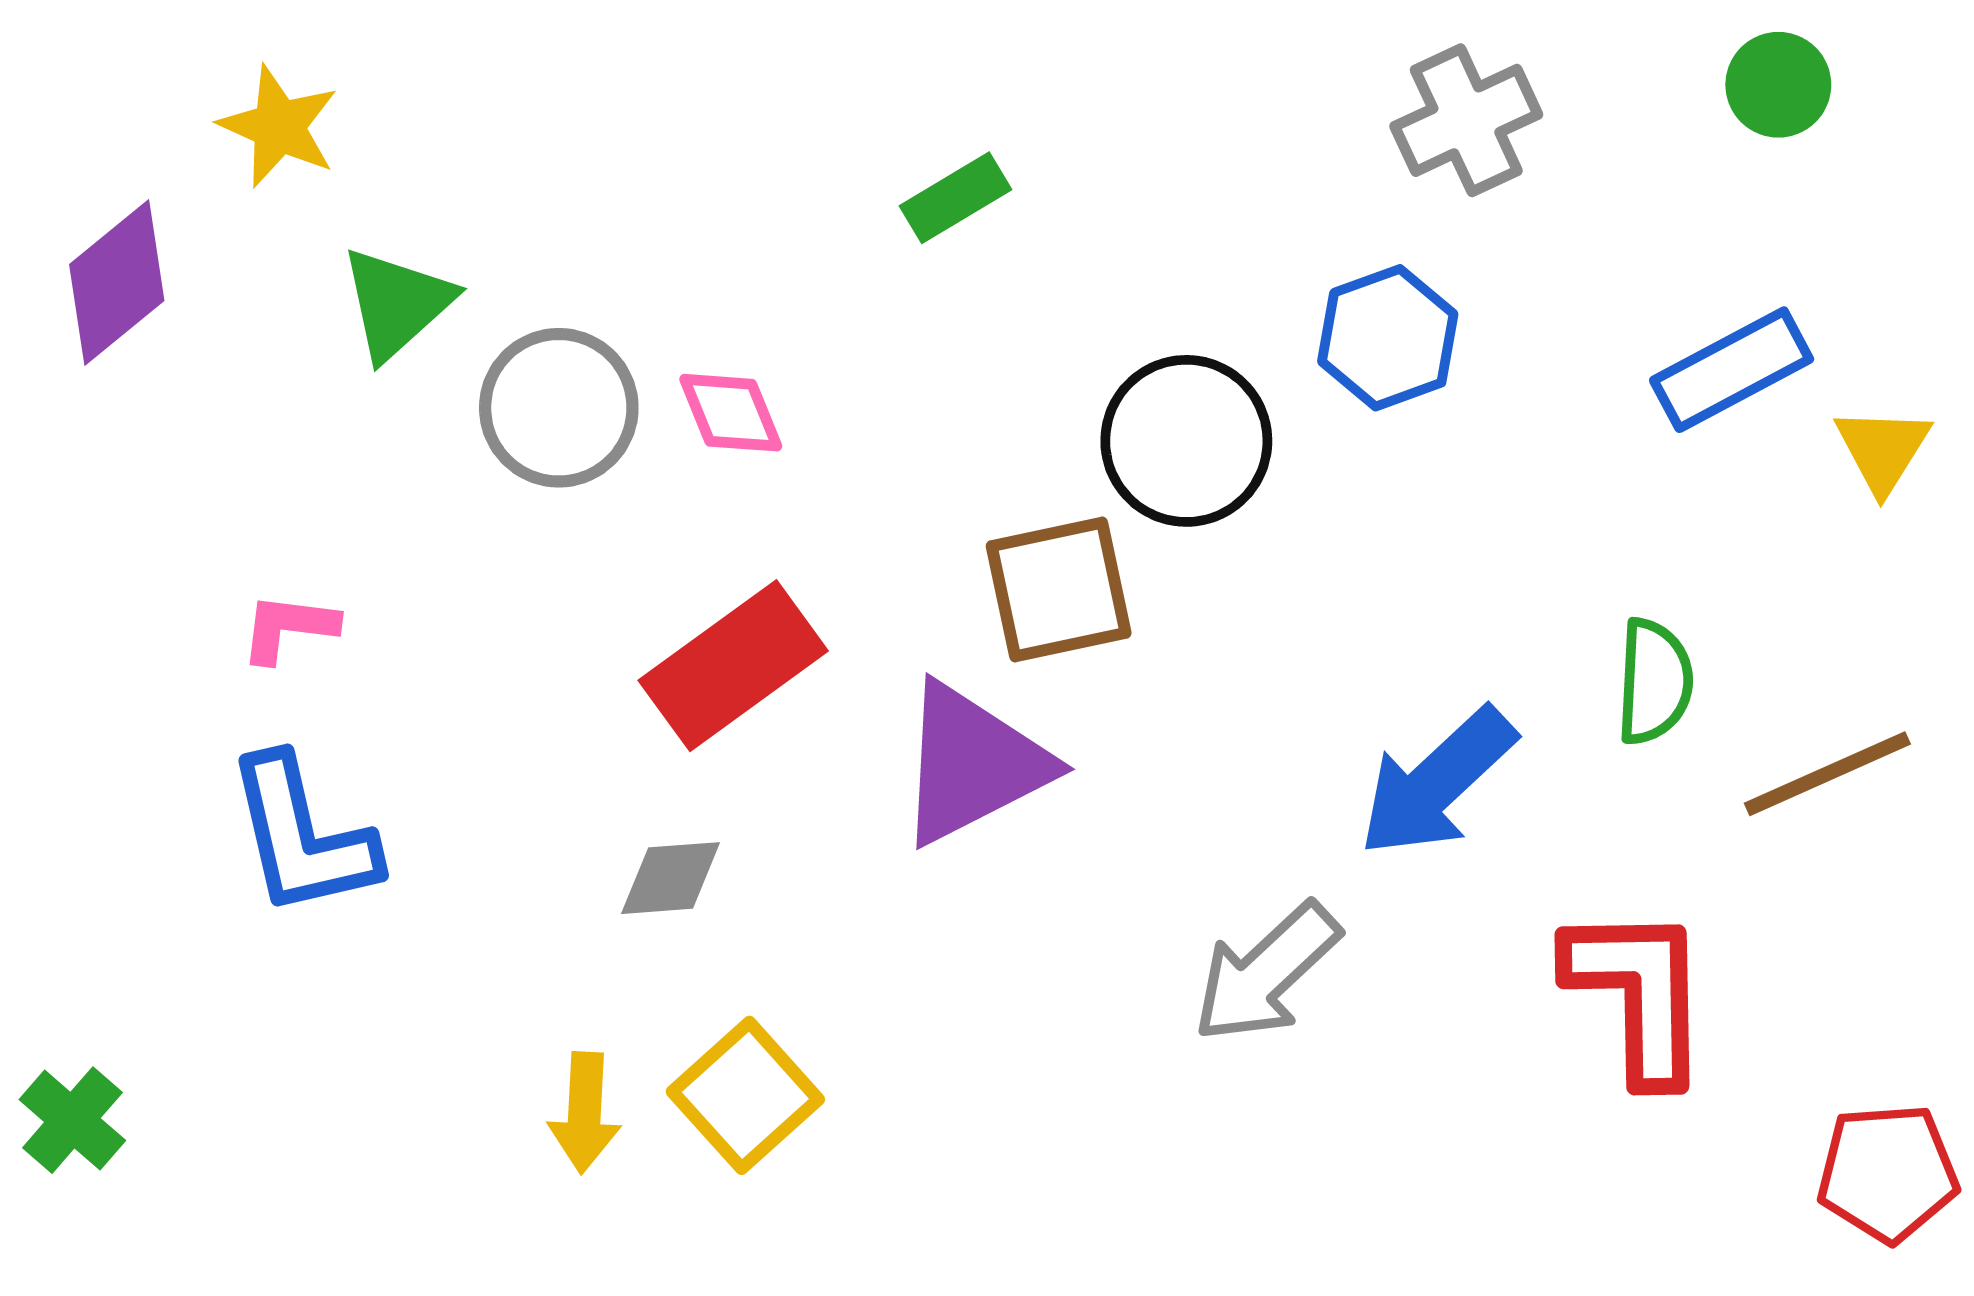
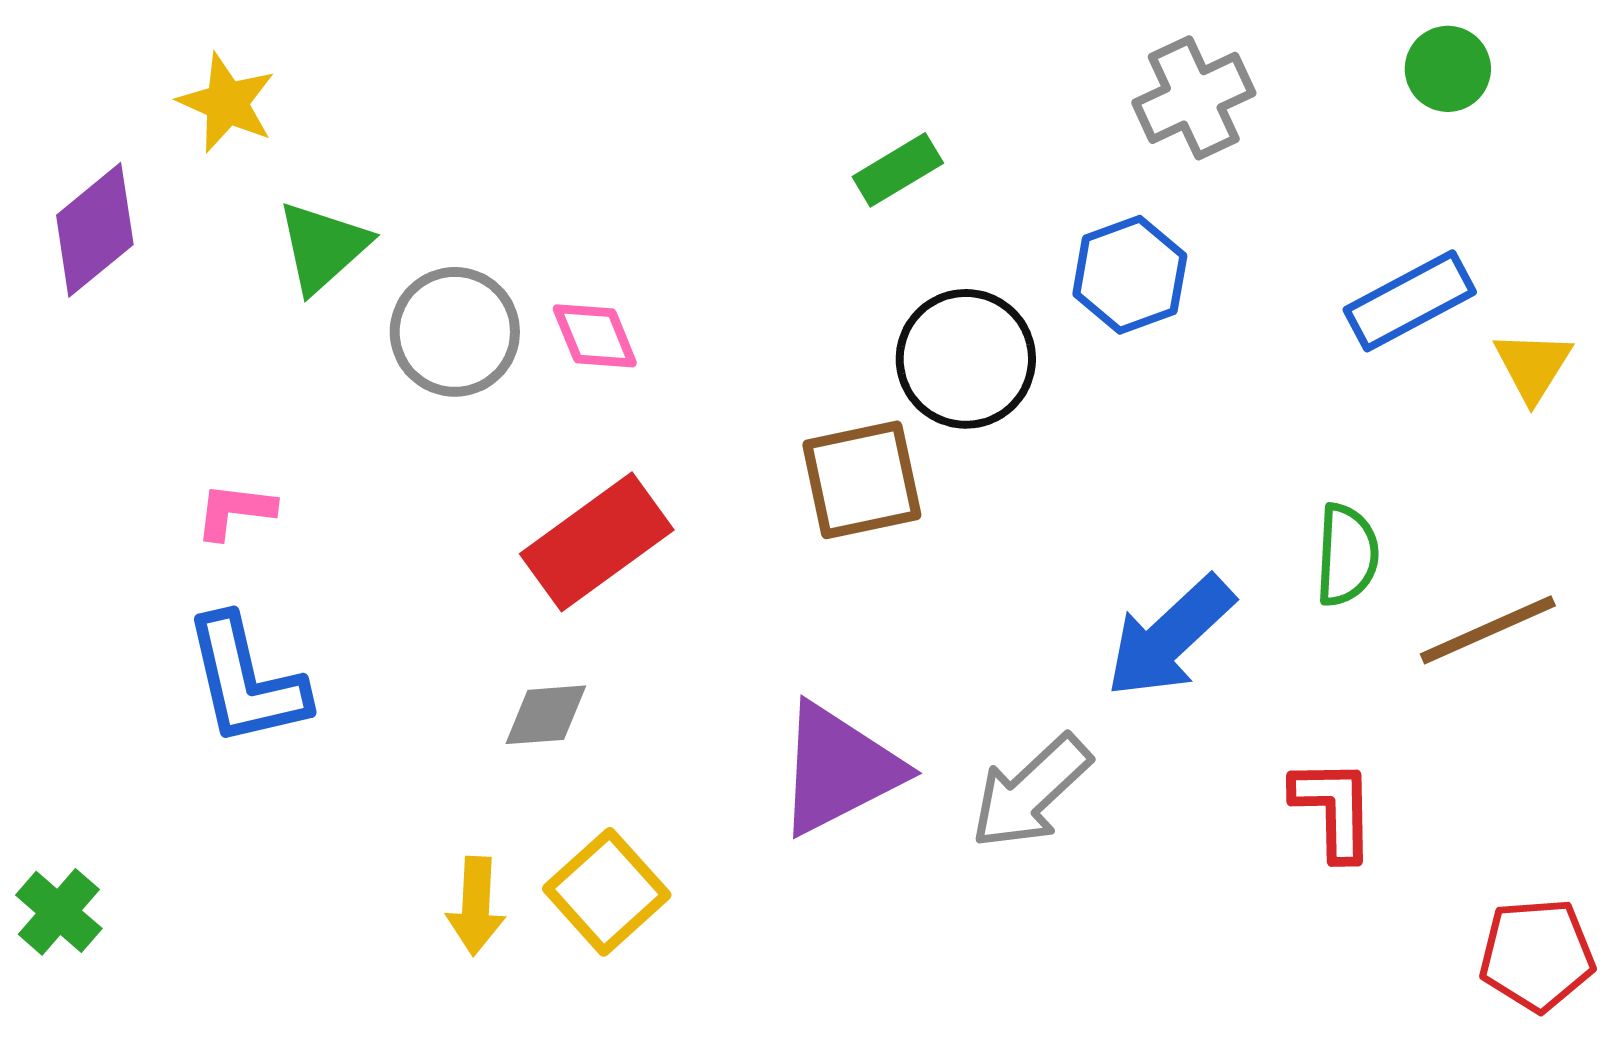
green rectangle: (955, 198) -> (898, 170), moved
purple triangle: (973, 764) -> (839, 769), moved
red L-shape: (1638, 994) -> (1334, 809), size x0.7

